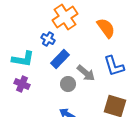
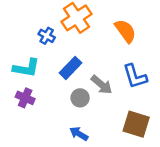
blue cross: (48, 39) -> (47, 36), moved

